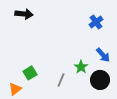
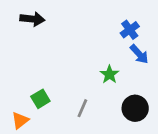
blue arrow: (103, 55) -> (139, 54), moved
green star: (81, 67) -> (109, 74), moved

